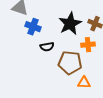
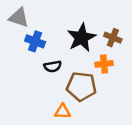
orange triangle: (84, 83) -> (63, 112), moved

